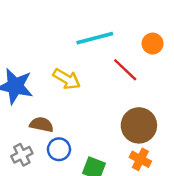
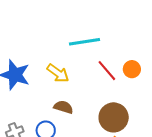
orange circle: (153, 44) -> (132, 69), moved
brown semicircle: (41, 125) -> (63, 107), moved

